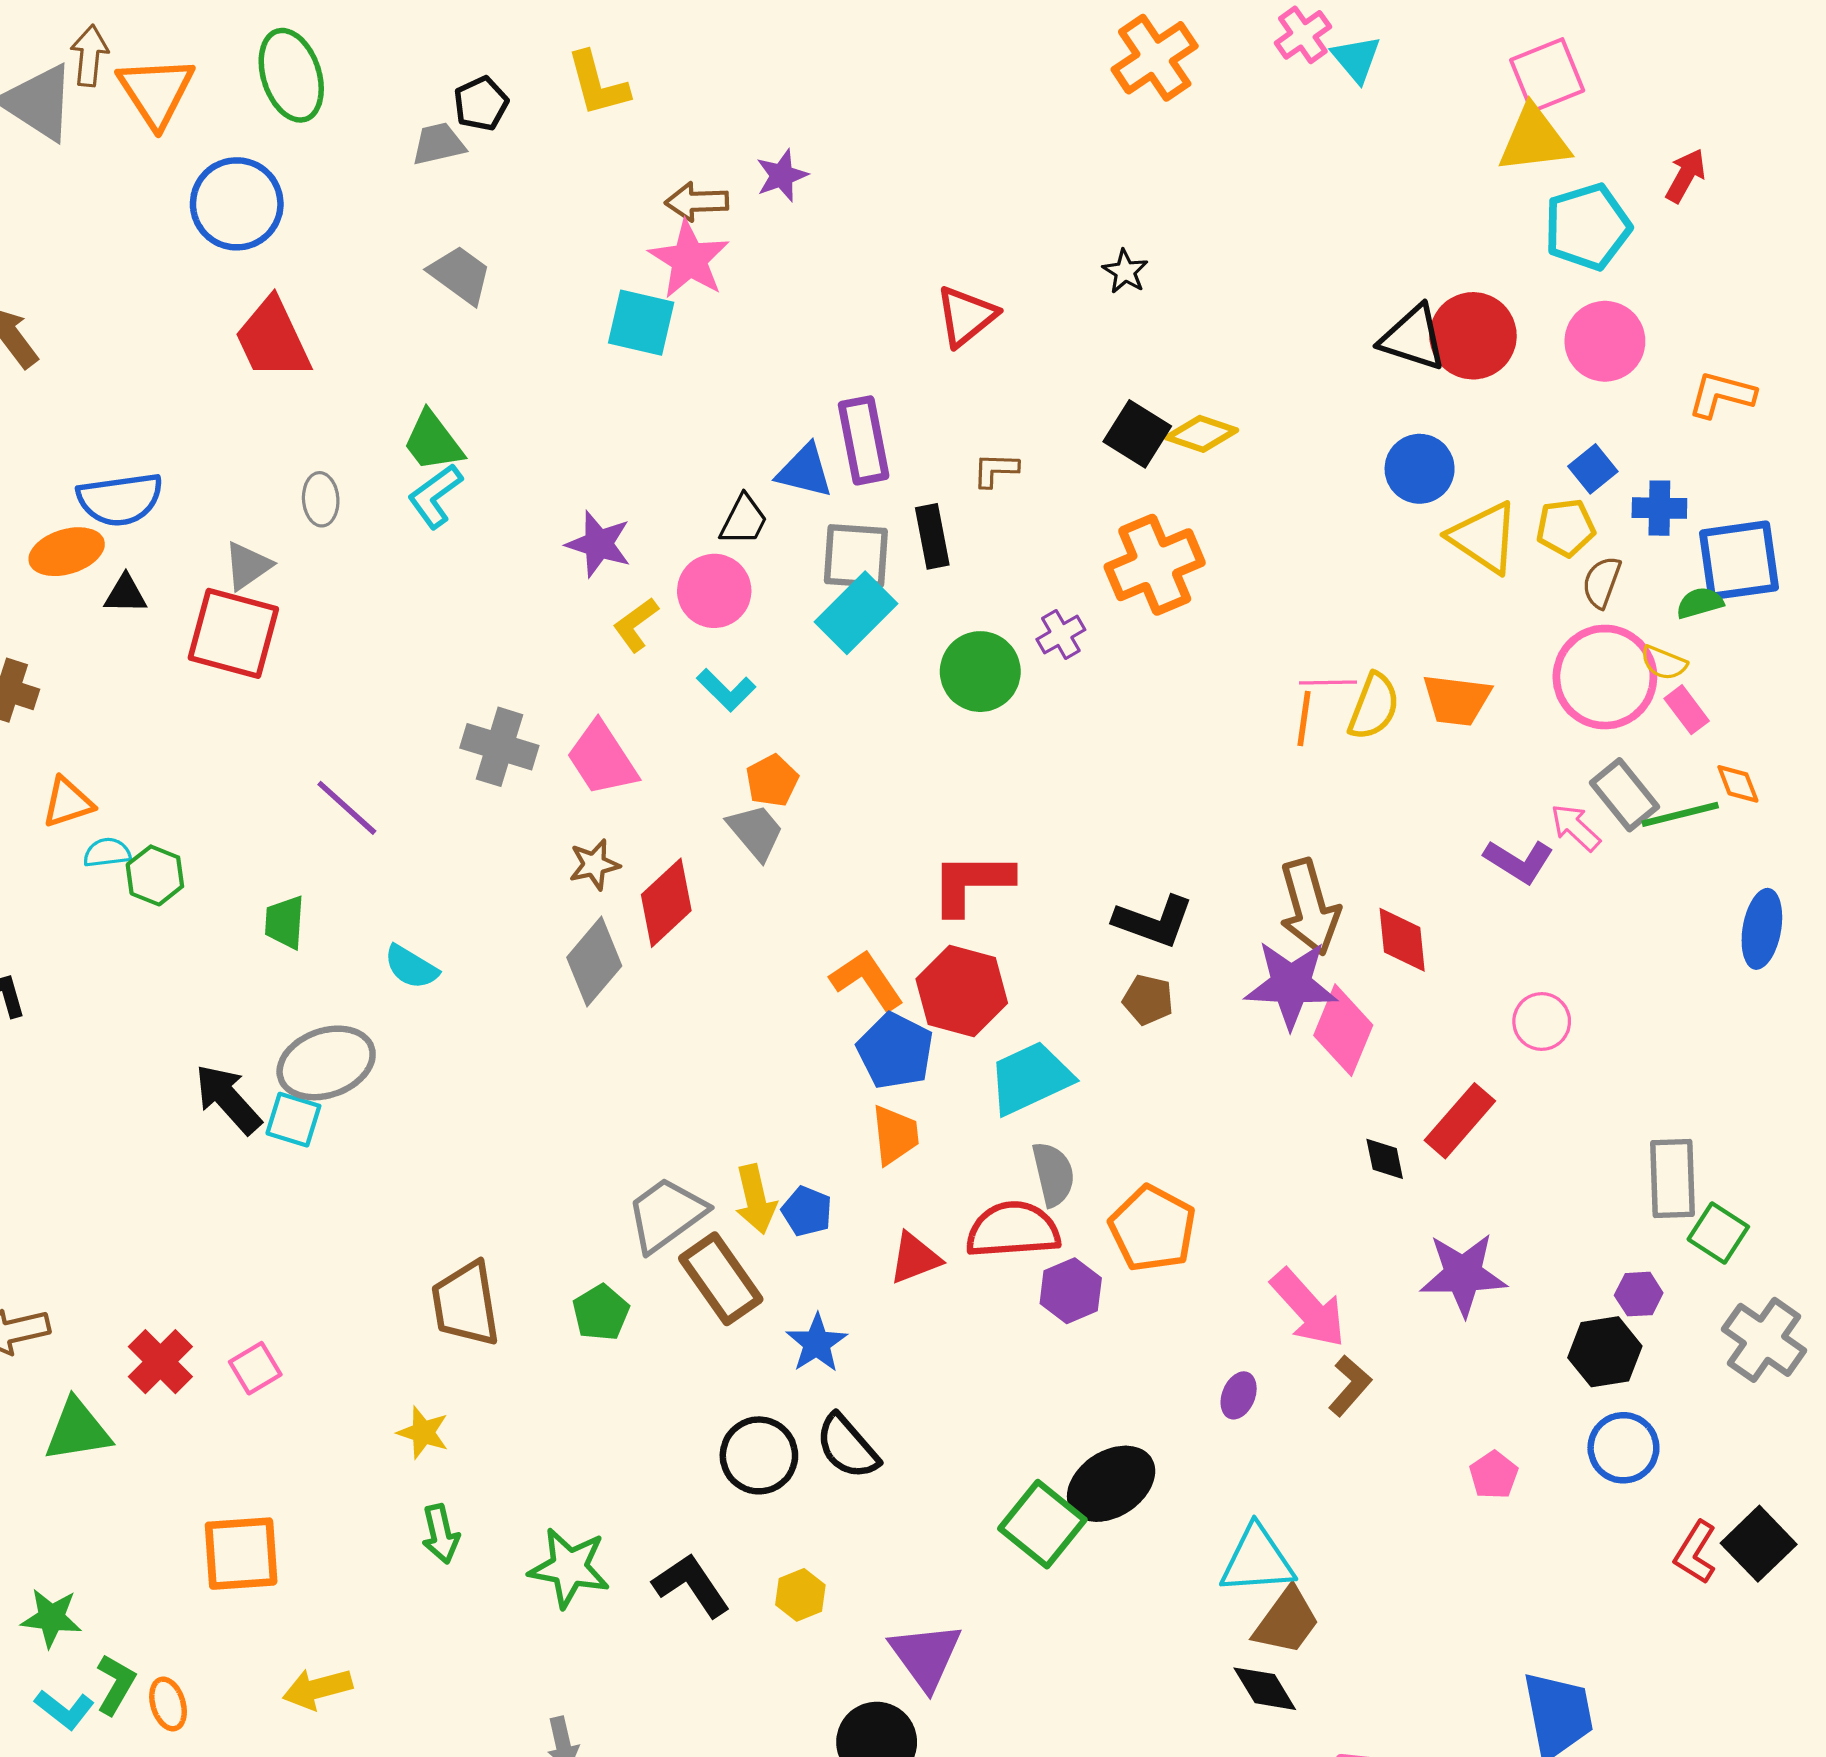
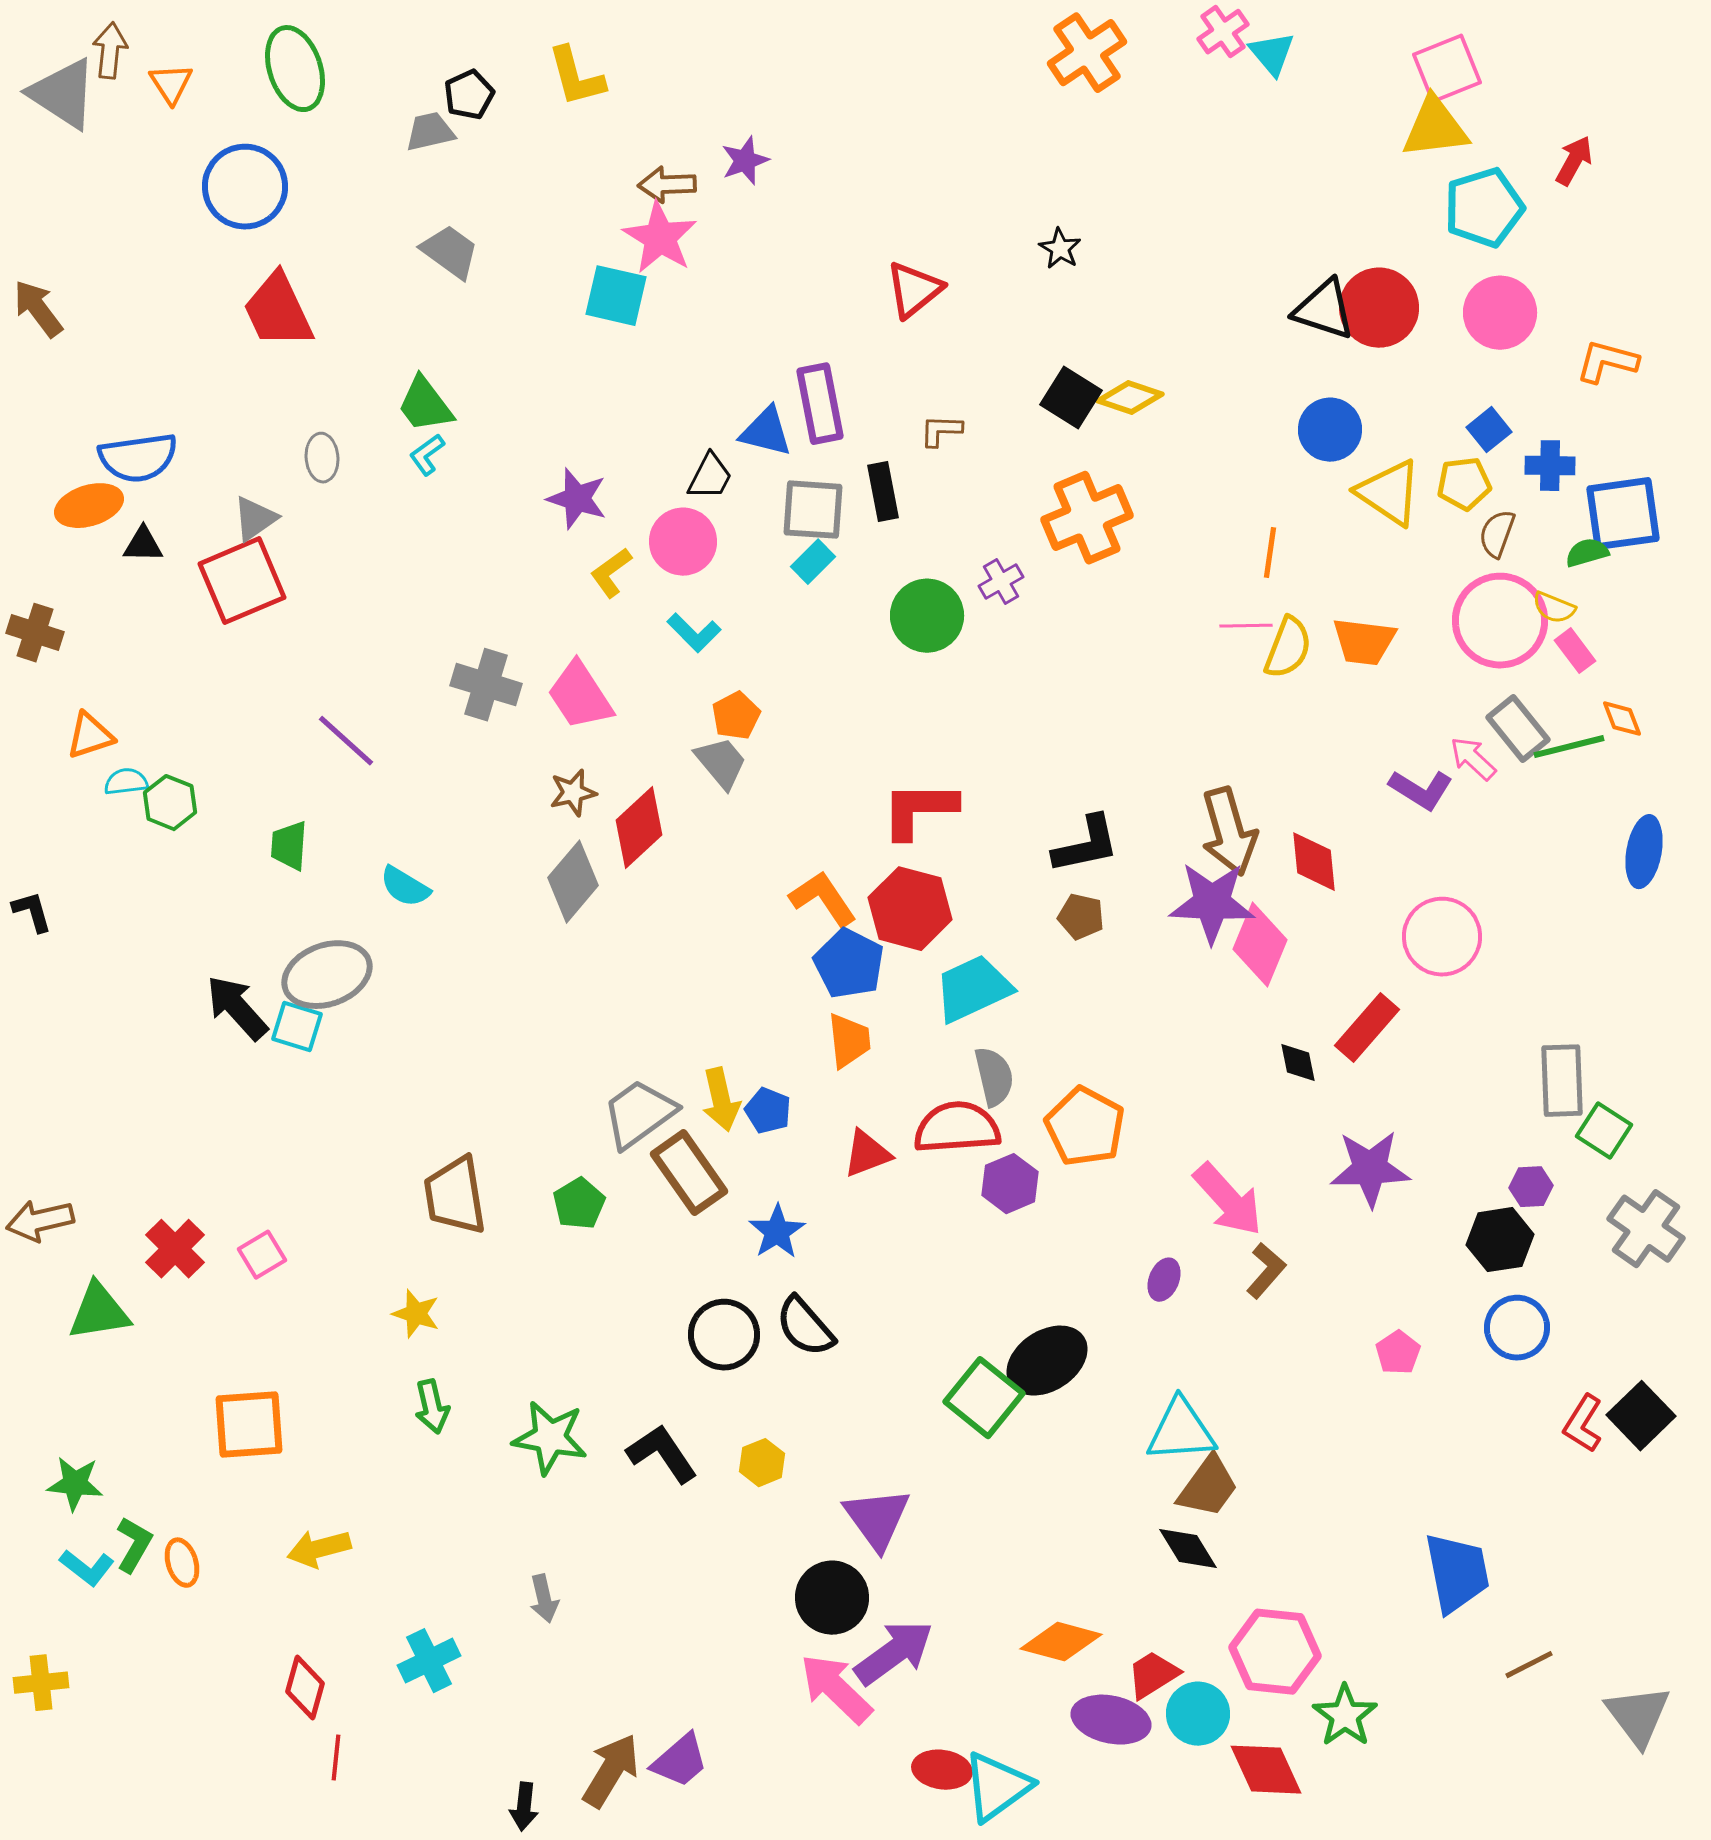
orange triangle: (156, 92) -> (171, 84), size x0.6
cyan L-shape: (435, 496) -> (427, 455), size x0.7
cyan rectangle: (856, 613) -> (813, 562), size x0.6
red square: (233, 633) -> (242, 581), turned -38
orange line: (1304, 718) -> (1270, 553), moved
black L-shape: (1154, 921) -> (1086, 845), turned -32
pink circle: (1542, 1022) -> (1442, 937), size x1.5

